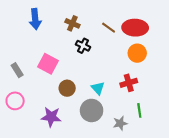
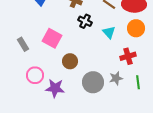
cyan triangle: (98, 88) -> (109, 32), moved
pink circle: (15, 101) -> (35, 75), moved
gray star: (120, 123) -> (116, 78), moved

